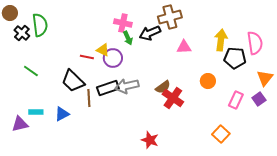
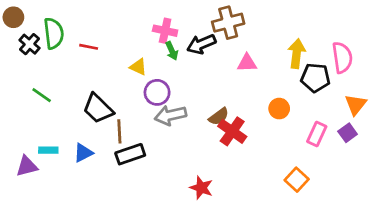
red line: (87, 57) -> (89, 47), moved
purple circle: (113, 58) -> (157, 92), moved
black rectangle: (108, 88) -> (130, 154), moved

